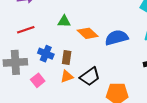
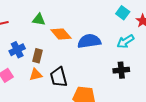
blue cross: (46, 54) -> (17, 50), turned 35
black trapezoid: (90, 76) -> (59, 77), turned 105

